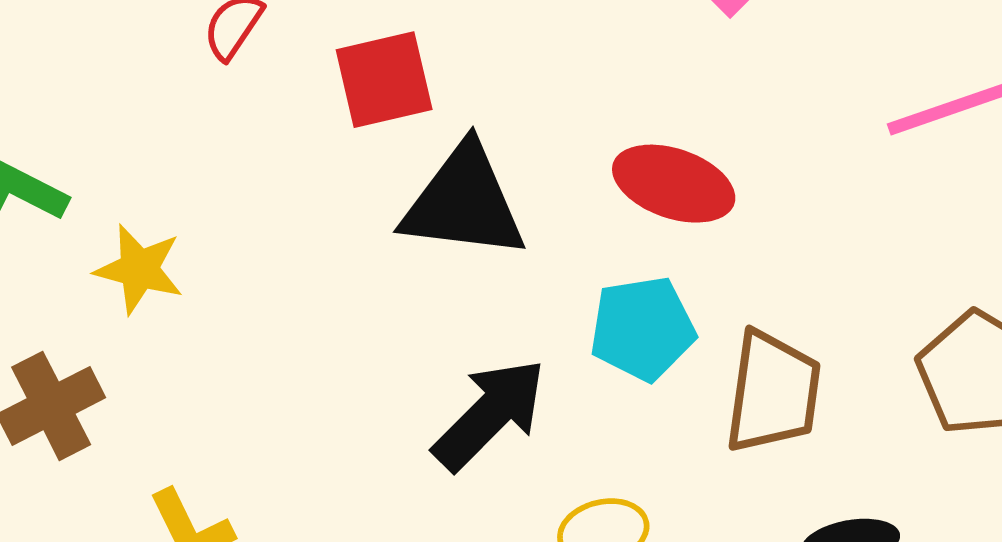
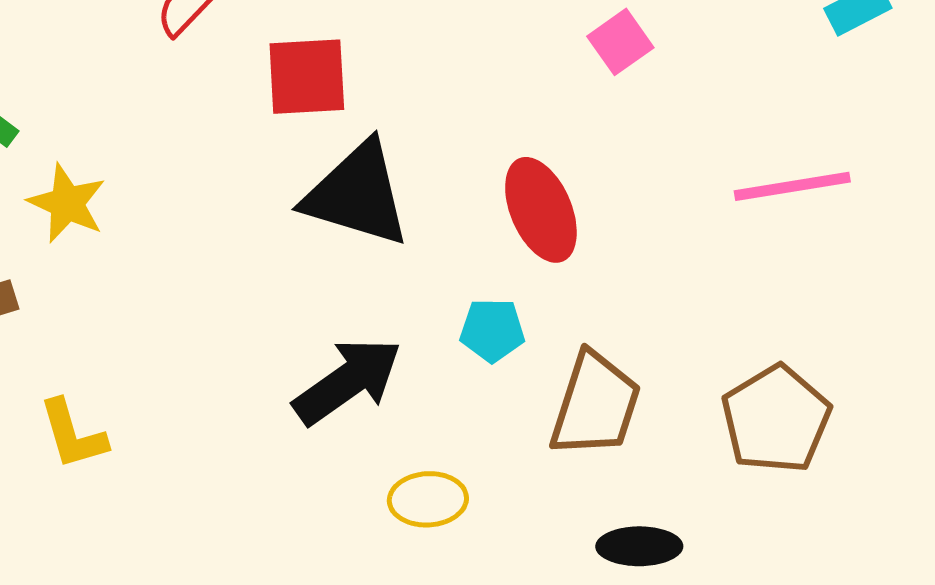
red ellipse: (674, 184) -> (541, 210), turned 38
cyan pentagon: (643, 329) -> (492, 330), size x0.7

